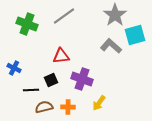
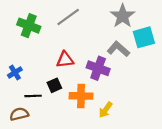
blue cross: (14, 68) -> (15, 72), turned 32
purple cross: (82, 79) -> (98, 68), moved
brown semicircle: (44, 107) -> (19, 114), moved
orange cross: (68, 107) -> (81, 96), moved, size x1.5

